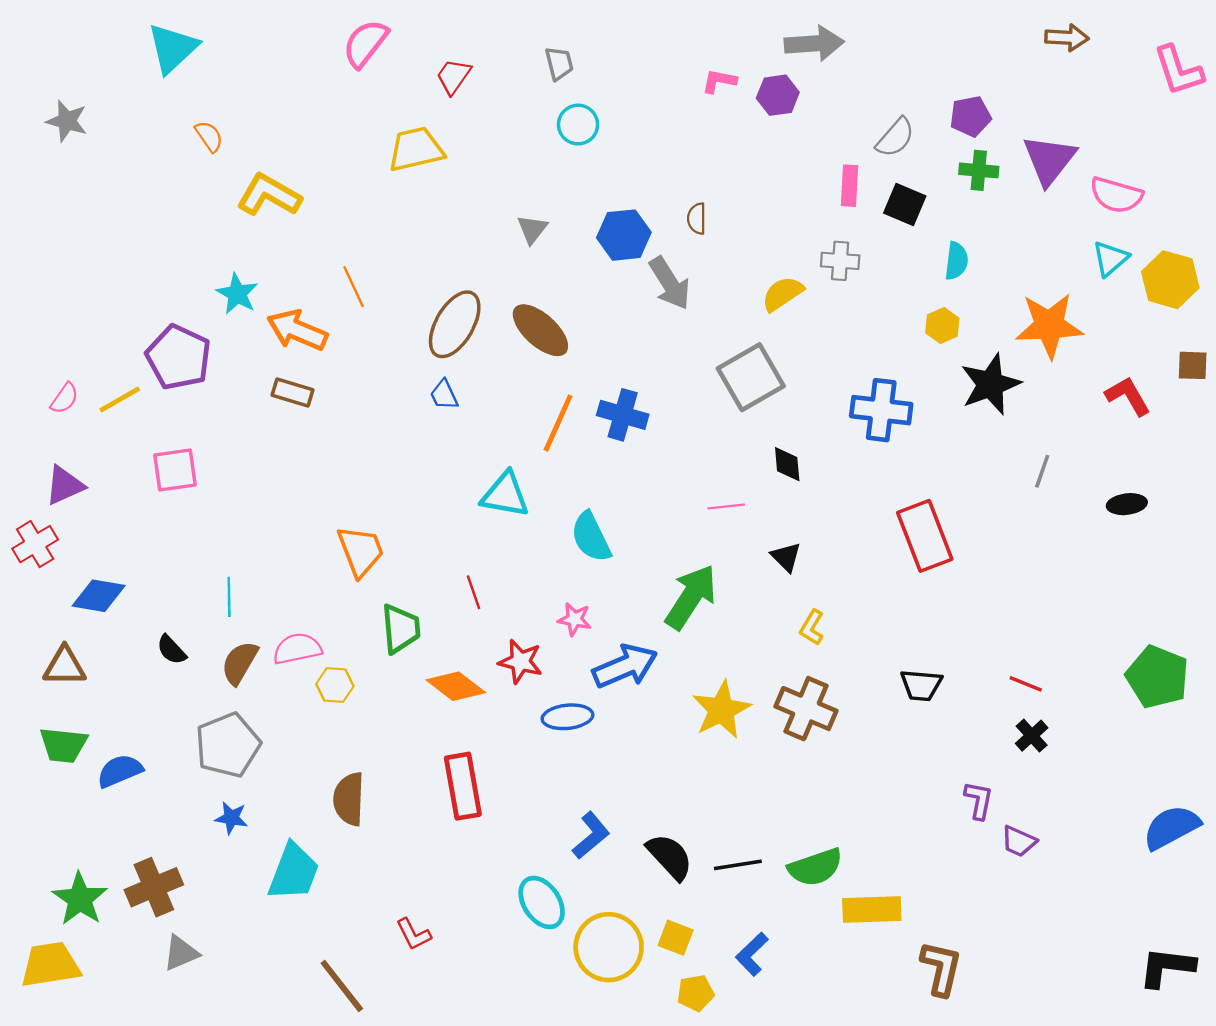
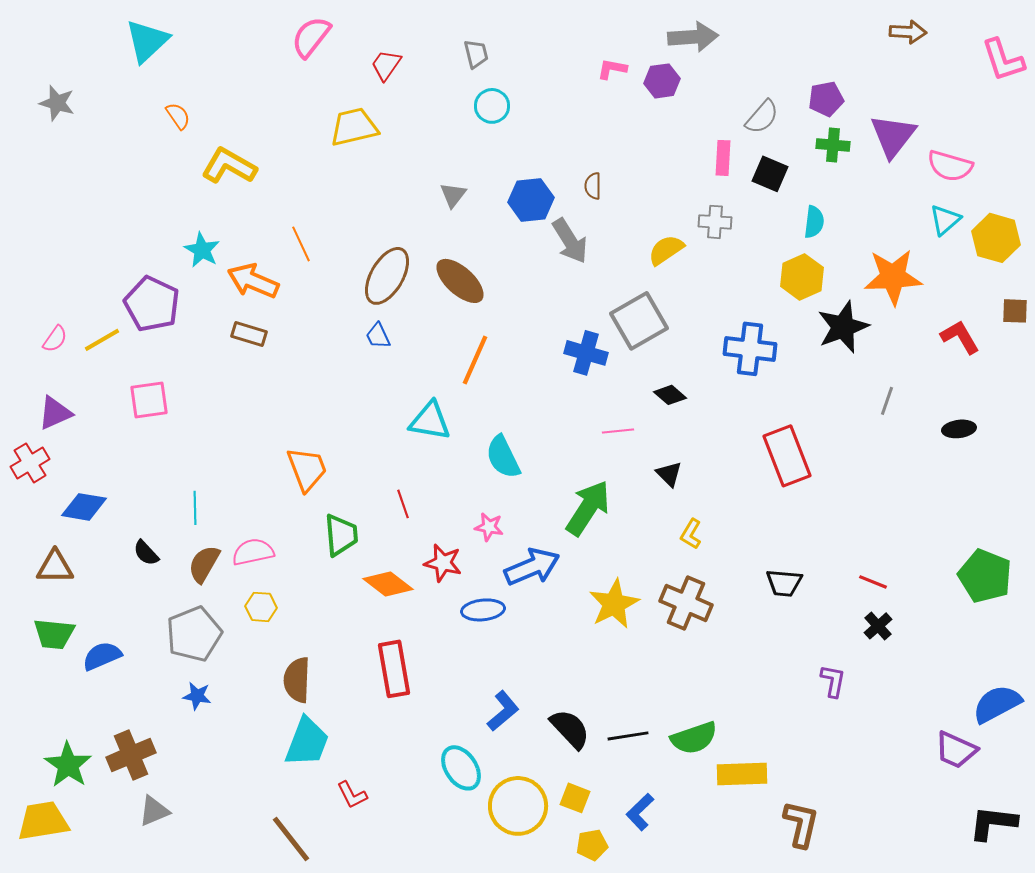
yellow hexagon: (942, 326) -> (802, 277), size x1.5
blue cross: (623, 415) -> (586, 353), moved
black diamond: (787, 464) -> (670, 395), turned -44
yellow hexagon: (335, 685) -> (261, 607), moved
purple trapezoid: (1019, 841) -> (956, 750), moved, size x1.4
cyan trapezoid: (294, 872) -> (307, 742), moved

